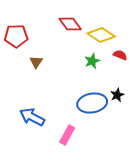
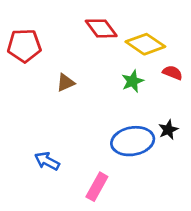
brown triangle: (36, 62) -> (66, 83), moved, turned 32
blue arrow: (32, 117) -> (47, 161), size x0.7

